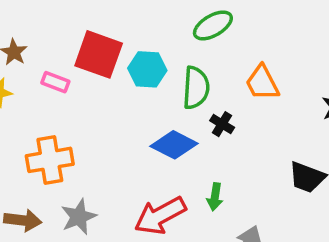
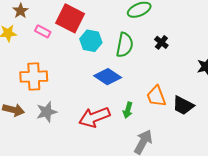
cyan hexagon: (147, 69) -> (91, 41), moved
orange trapezoid: (262, 83) -> (156, 96), moved
black cross: (222, 124) -> (161, 42), moved

